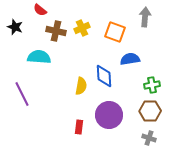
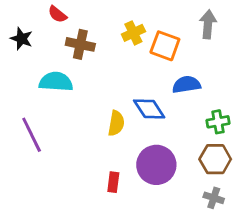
yellow cross: (82, 28) -> (133, 33), moved
blue diamond: (104, 76) -> (149, 109), turned -30

